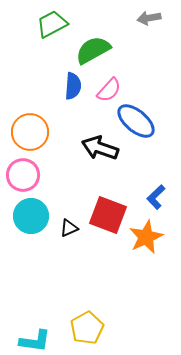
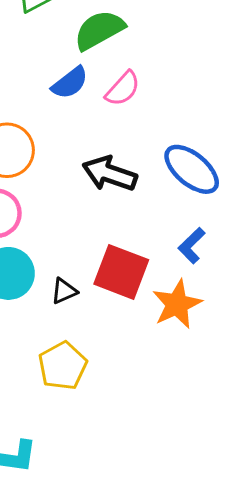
blue semicircle: (73, 86) -> (70, 83), turned 48
blue ellipse: (136, 121) -> (192, 169), moved
yellow pentagon: (87, 328) -> (63, 366), moved

